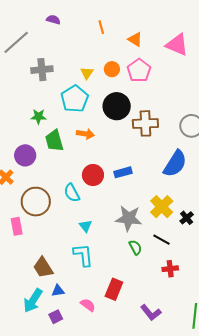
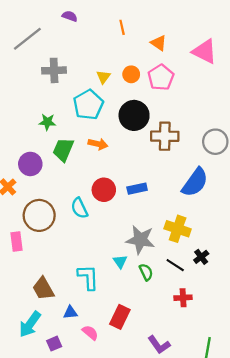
green trapezoid: (54, 141) -> (63, 150), turned 35
yellow cross: (162, 207) -> (178, 229), turned -30
black cross: (187, 218) -> (201, 257), moved
cyan triangle: (86, 226) -> (120, 262), moved
blue triangle: (58, 291) -> (70, 313), moved

